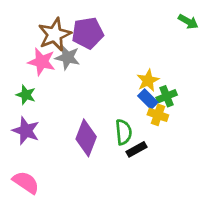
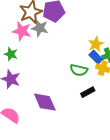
green semicircle: (124, 132) -> (79, 70), moved, turned 108
purple diamond: (86, 138) -> (45, 102), moved, turned -45

